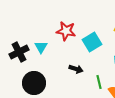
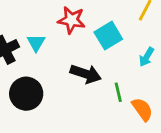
black arrow: (76, 69) -> (86, 74), size x1.5

